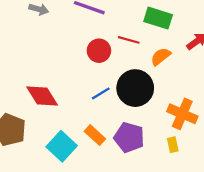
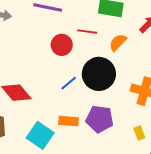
orange rectangle: (95, 135) -> (69, 121), turned -30
yellow rectangle: (173, 145) -> (139, 133), moved

